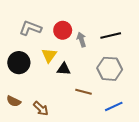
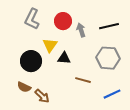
gray L-shape: (30, 28) -> (32, 19), turned -85
black circle: (19, 63) -> (31, 61), moved
brown semicircle: (14, 101) -> (24, 87), moved

